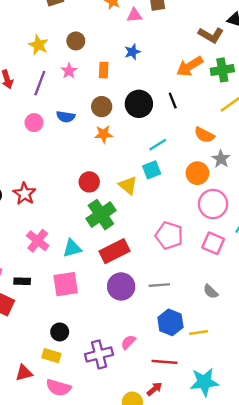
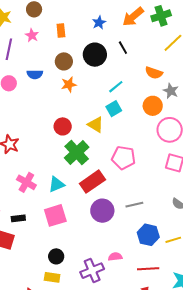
blue star: (132, 52) -> (99, 23), moved
pink pentagon: (169, 235) -> (124, 158), moved
pink semicircle: (128, 342) -> (115, 257), turned 48

